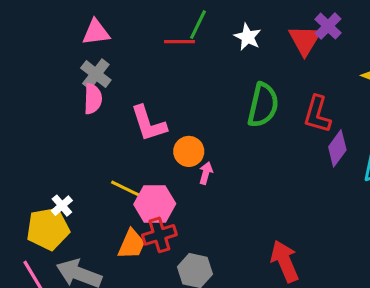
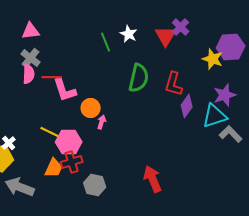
green line: (198, 25) -> (106, 42), moved, turned -48
red line: (179, 42) -> (52, 77), moved

